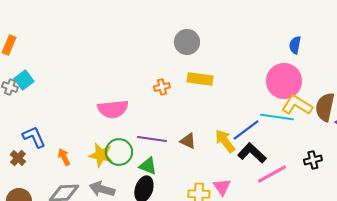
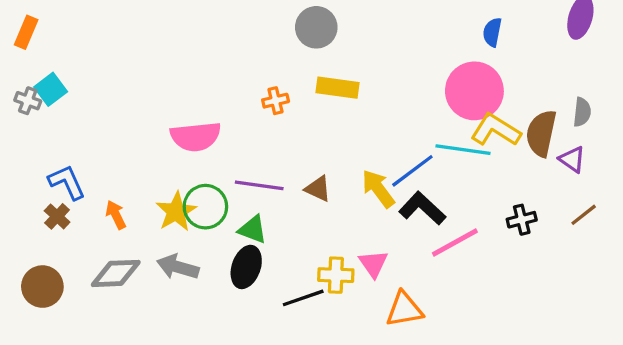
yellow star: (101, 155) -> (176, 212), turned 30
brown cross: (18, 158) -> (57, 216), moved

